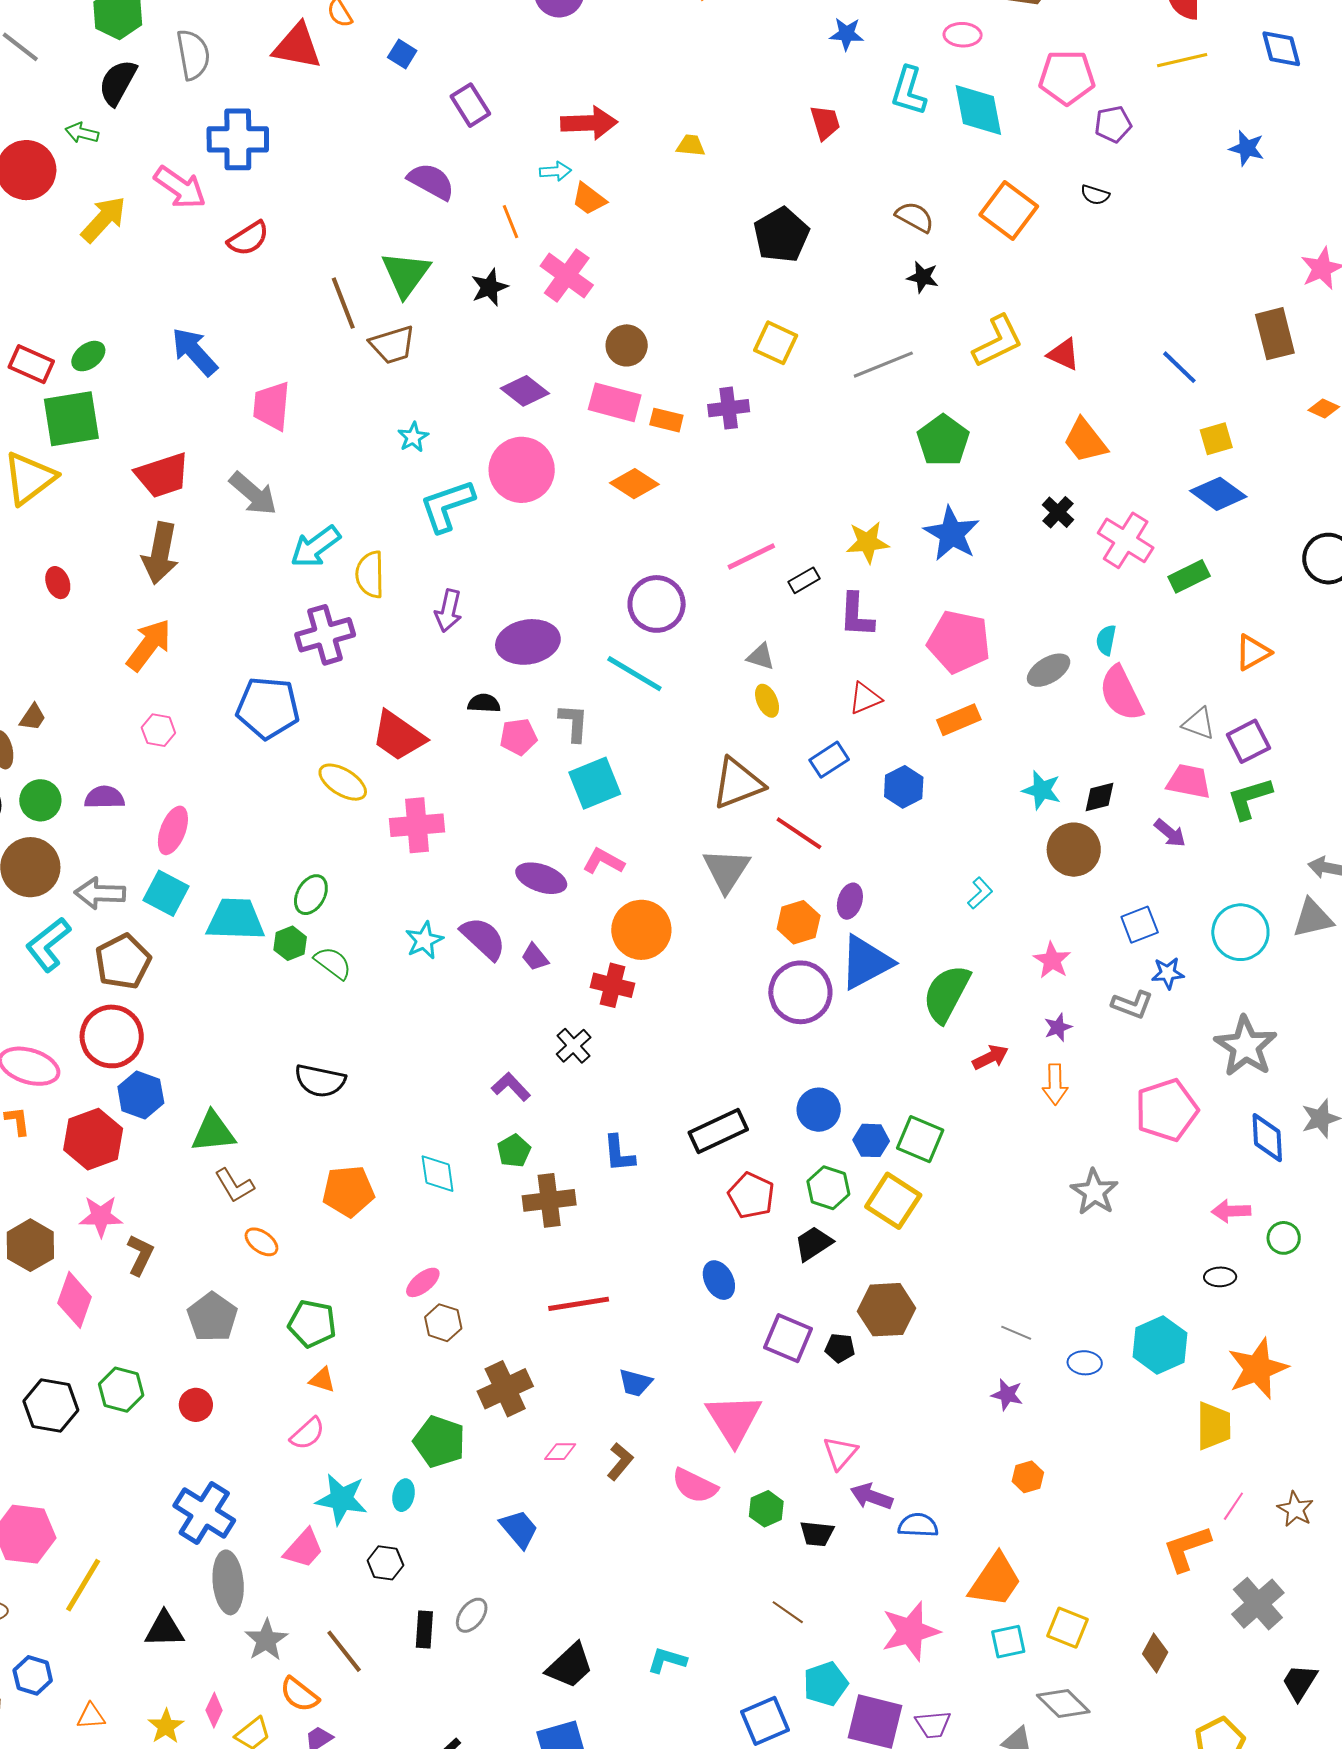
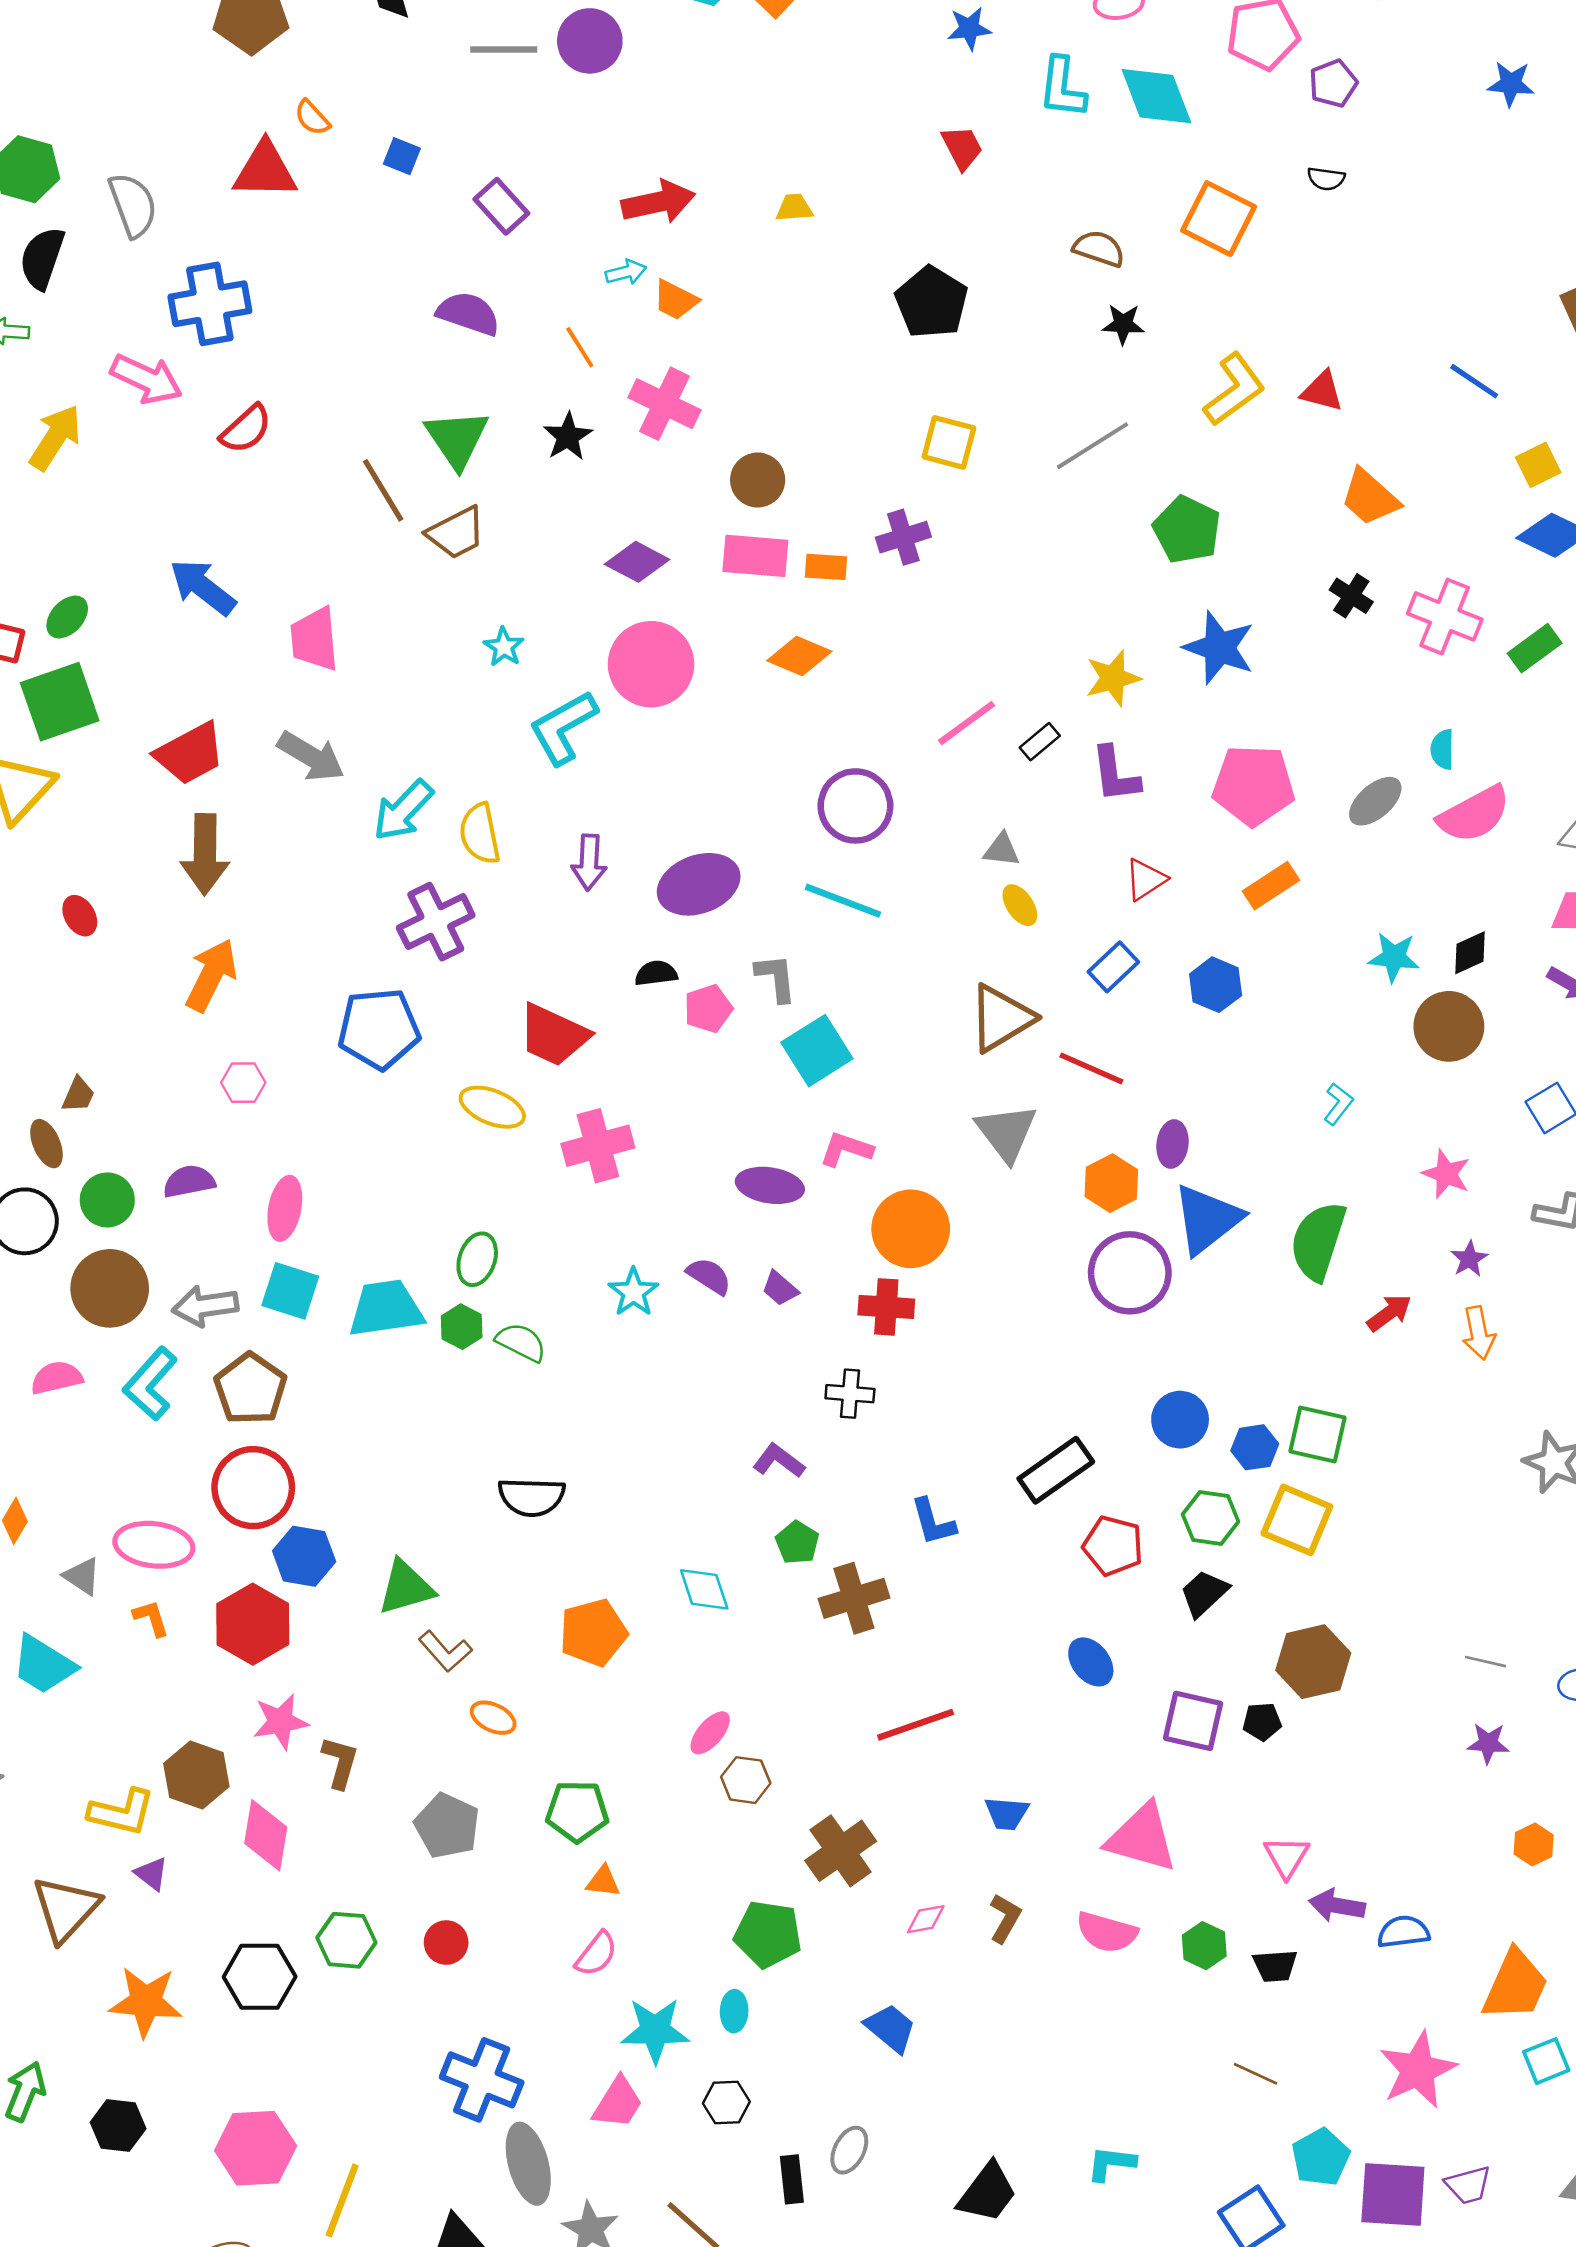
pink semicircle: (1121, 693) -> (1474, 814), turned -82
purple semicircle: (483, 938) -> (709, 1276), size x0.7
black cross: (574, 1046) -> (850, 1394), turned -33
pink triangle: (734, 1419) -> (1142, 1838), turned -32

